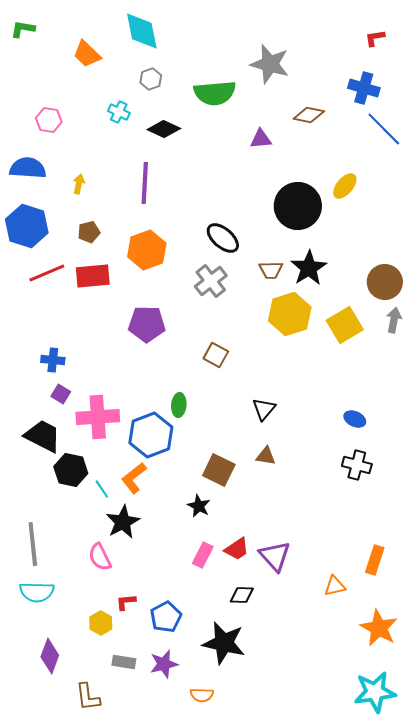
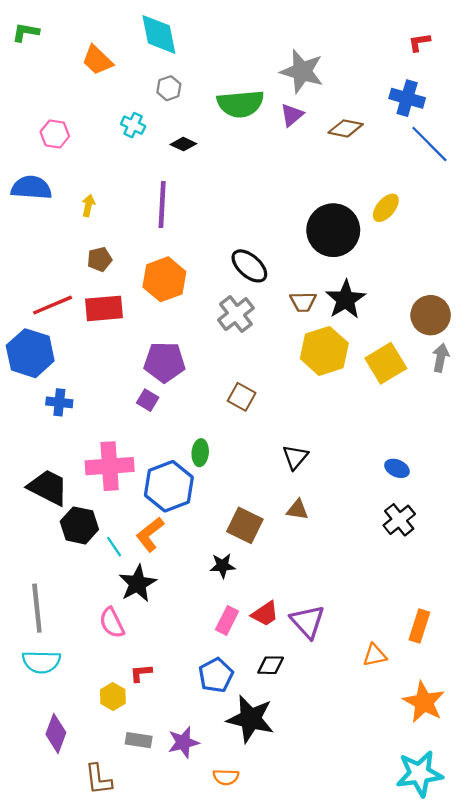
black diamond: (164, 129) -> (183, 144), size x0.7
purple triangle: (261, 139) -> (292, 115), moved, turned -35
blue hexagon: (27, 226) -> (30, 353), moved
purple square: (61, 394) -> (148, 400), moved
black cross: (357, 465) -> (399, 520), turned 36
black star: (199, 506) -> (223, 566), turned -30
blue pentagon: (166, 617) -> (216, 675), moved

